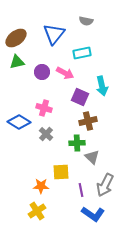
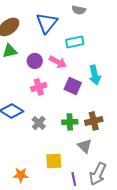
pink cross: (44, 108) -> (39, 87), moved, turned -35
brown cross: (88, 121) -> (94, 121), moved
green cross: (77, 143) -> (70, 122), moved
orange star: (41, 186) -> (21, 175), moved

